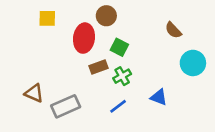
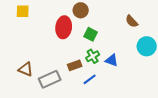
yellow square: (47, 18) -> (23, 11), moved
brown rectangle: (98, 67) -> (75, 65), moved
blue triangle: (159, 97) -> (112, 60), moved

